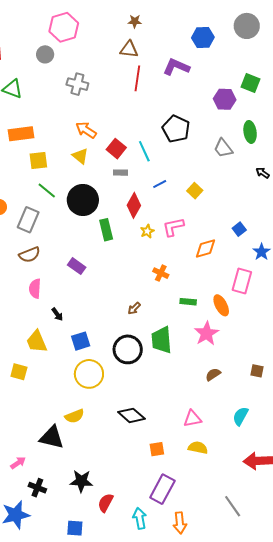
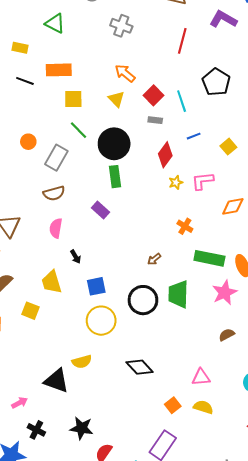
red line: (137, 78) -> (182, 41), moved
green rectangle: (106, 230) -> (115, 177), moved
green rectangle: (188, 302) -> (209, 258), size x1.8
orange square: (157, 449) -> (173, 405), moved, turned -35

